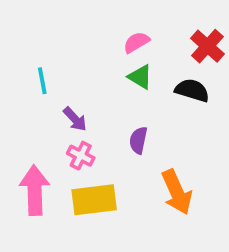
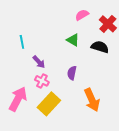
pink semicircle: (136, 42) -> (82, 15), moved
pink arrow: (35, 190) -> (18, 99), turned 30
yellow rectangle: (94, 200) -> (49, 104), turned -40

